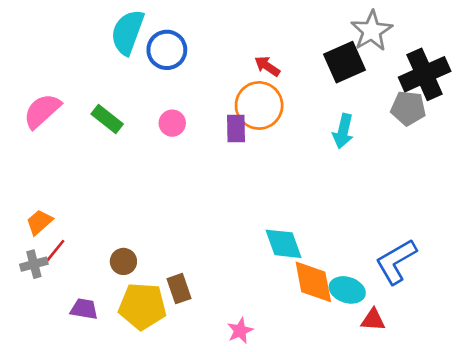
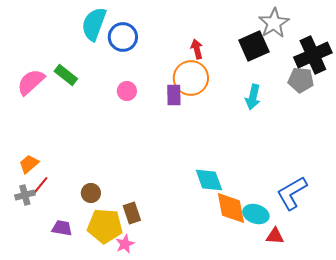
red arrow: (267, 66) -> (197, 49), turned 42
green rectangle: (107, 119) -> (66, 75), moved
pink star: (240, 331) -> (125, 244), moved

